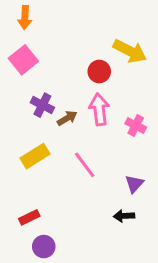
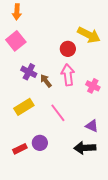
brown arrow: (67, 118) -> (46, 81), turned -96
purple triangle: (134, 184) -> (92, 126), turned -48
black arrow: (124, 216) -> (85, 148), size x1.5
purple circle: (44, 247) -> (40, 143), moved

